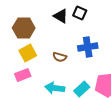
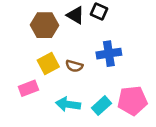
brown hexagon: (24, 28) -> (45, 25), moved
yellow square: (28, 53) -> (48, 63), moved

